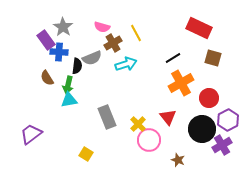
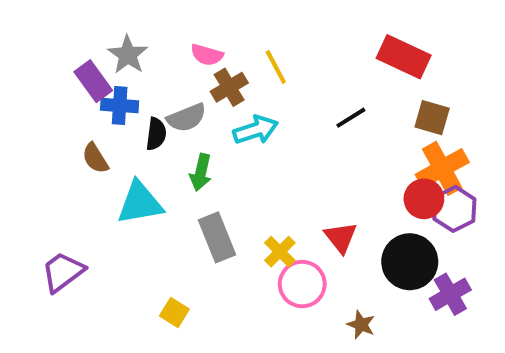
orange cross: (181, 83) -> (442, 168), moved
green arrow: (68, 85) -> (201, 172), moved
cyan triangle: (69, 100) -> (140, 203), size x1.4
purple hexagon: (228, 120) -> (454, 209), moved

